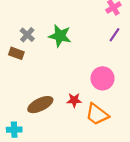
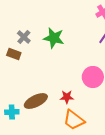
orange trapezoid: (97, 114) -> (74, 120), moved
cyan cross: (14, 130) -> (12, 112), moved

